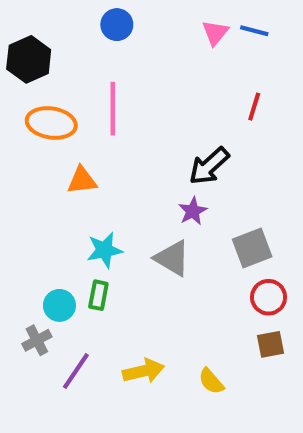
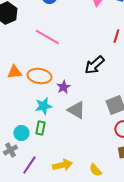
pink line: (113, 109) -> (47, 37), turned -60
orange ellipse: (51, 123) -> (39, 76), moved
orange triangle: (82, 180) -> (14, 72), moved
purple star: (193, 211) -> (63, 87), moved

